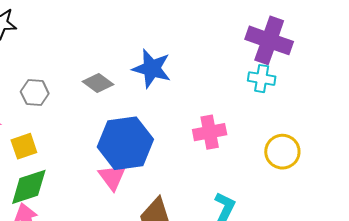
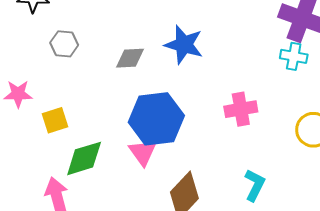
gray diamond: (98, 83) -> (130, 58), turned -40
gray hexagon: (35, 93) -> (64, 44), moved
green diamond: (29, 187) -> (84, 158), moved

